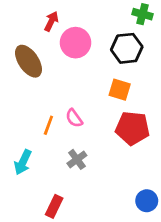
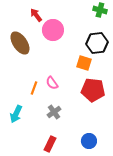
red arrow: (51, 21) -> (36, 15), turned -64
black hexagon: (127, 48) -> (97, 43), moved
blue circle: (147, 201) -> (89, 141), moved
red rectangle: (54, 206) -> (50, 144), moved

